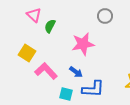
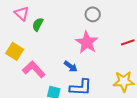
pink star: (83, 44) -> (87, 42), moved, turned -30
blue arrow: (76, 72) -> (71, 66), moved

